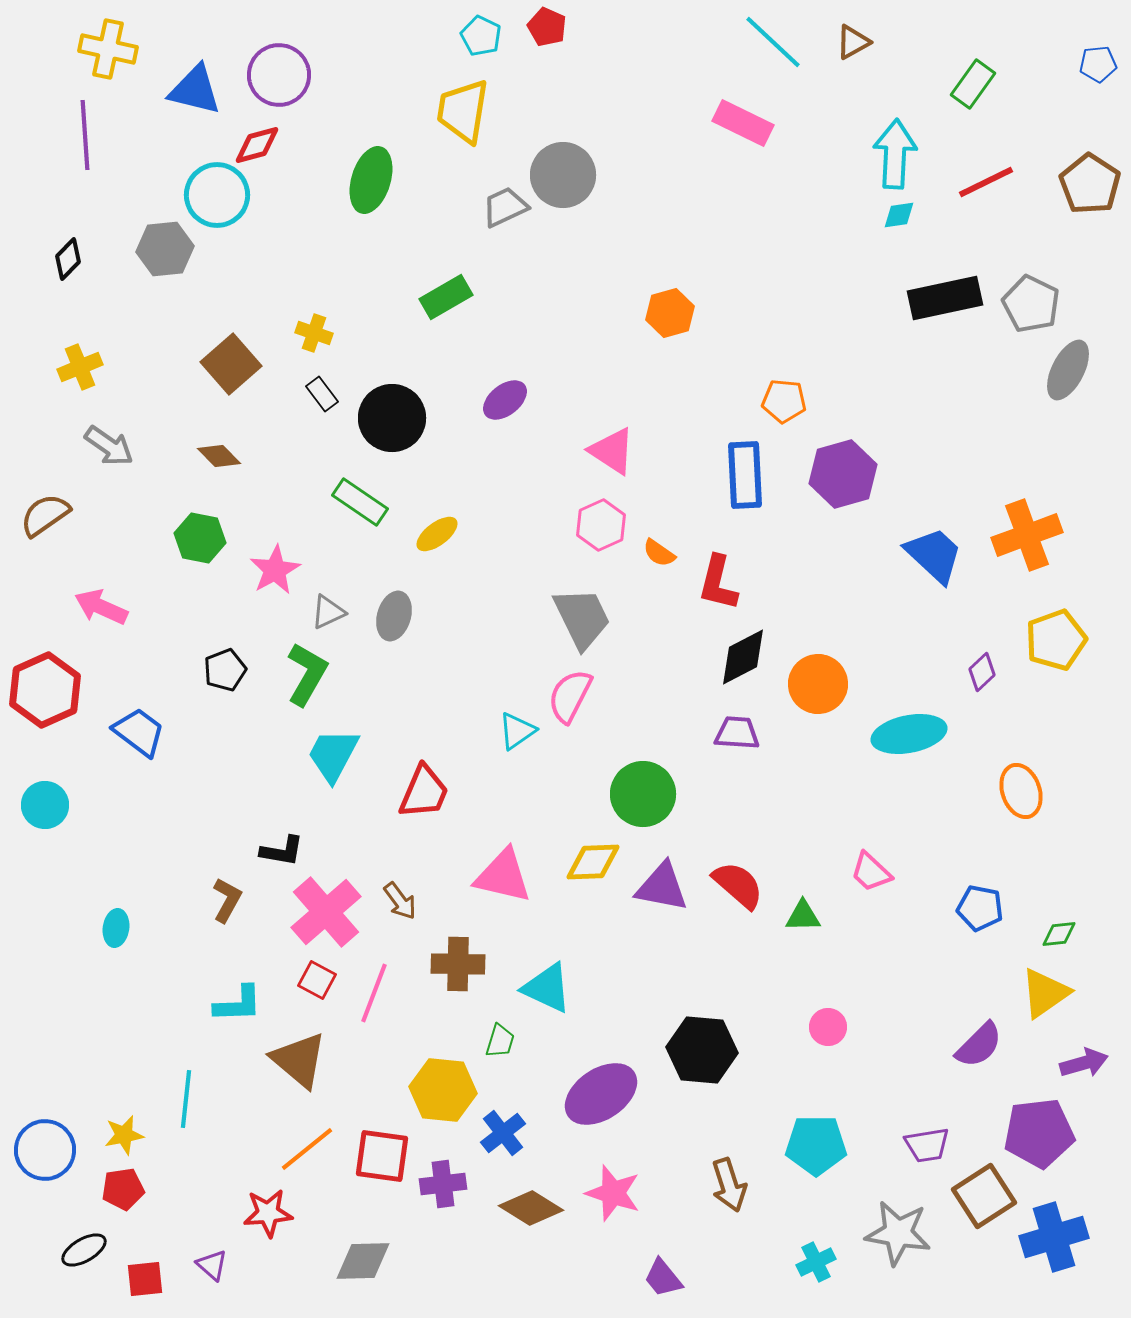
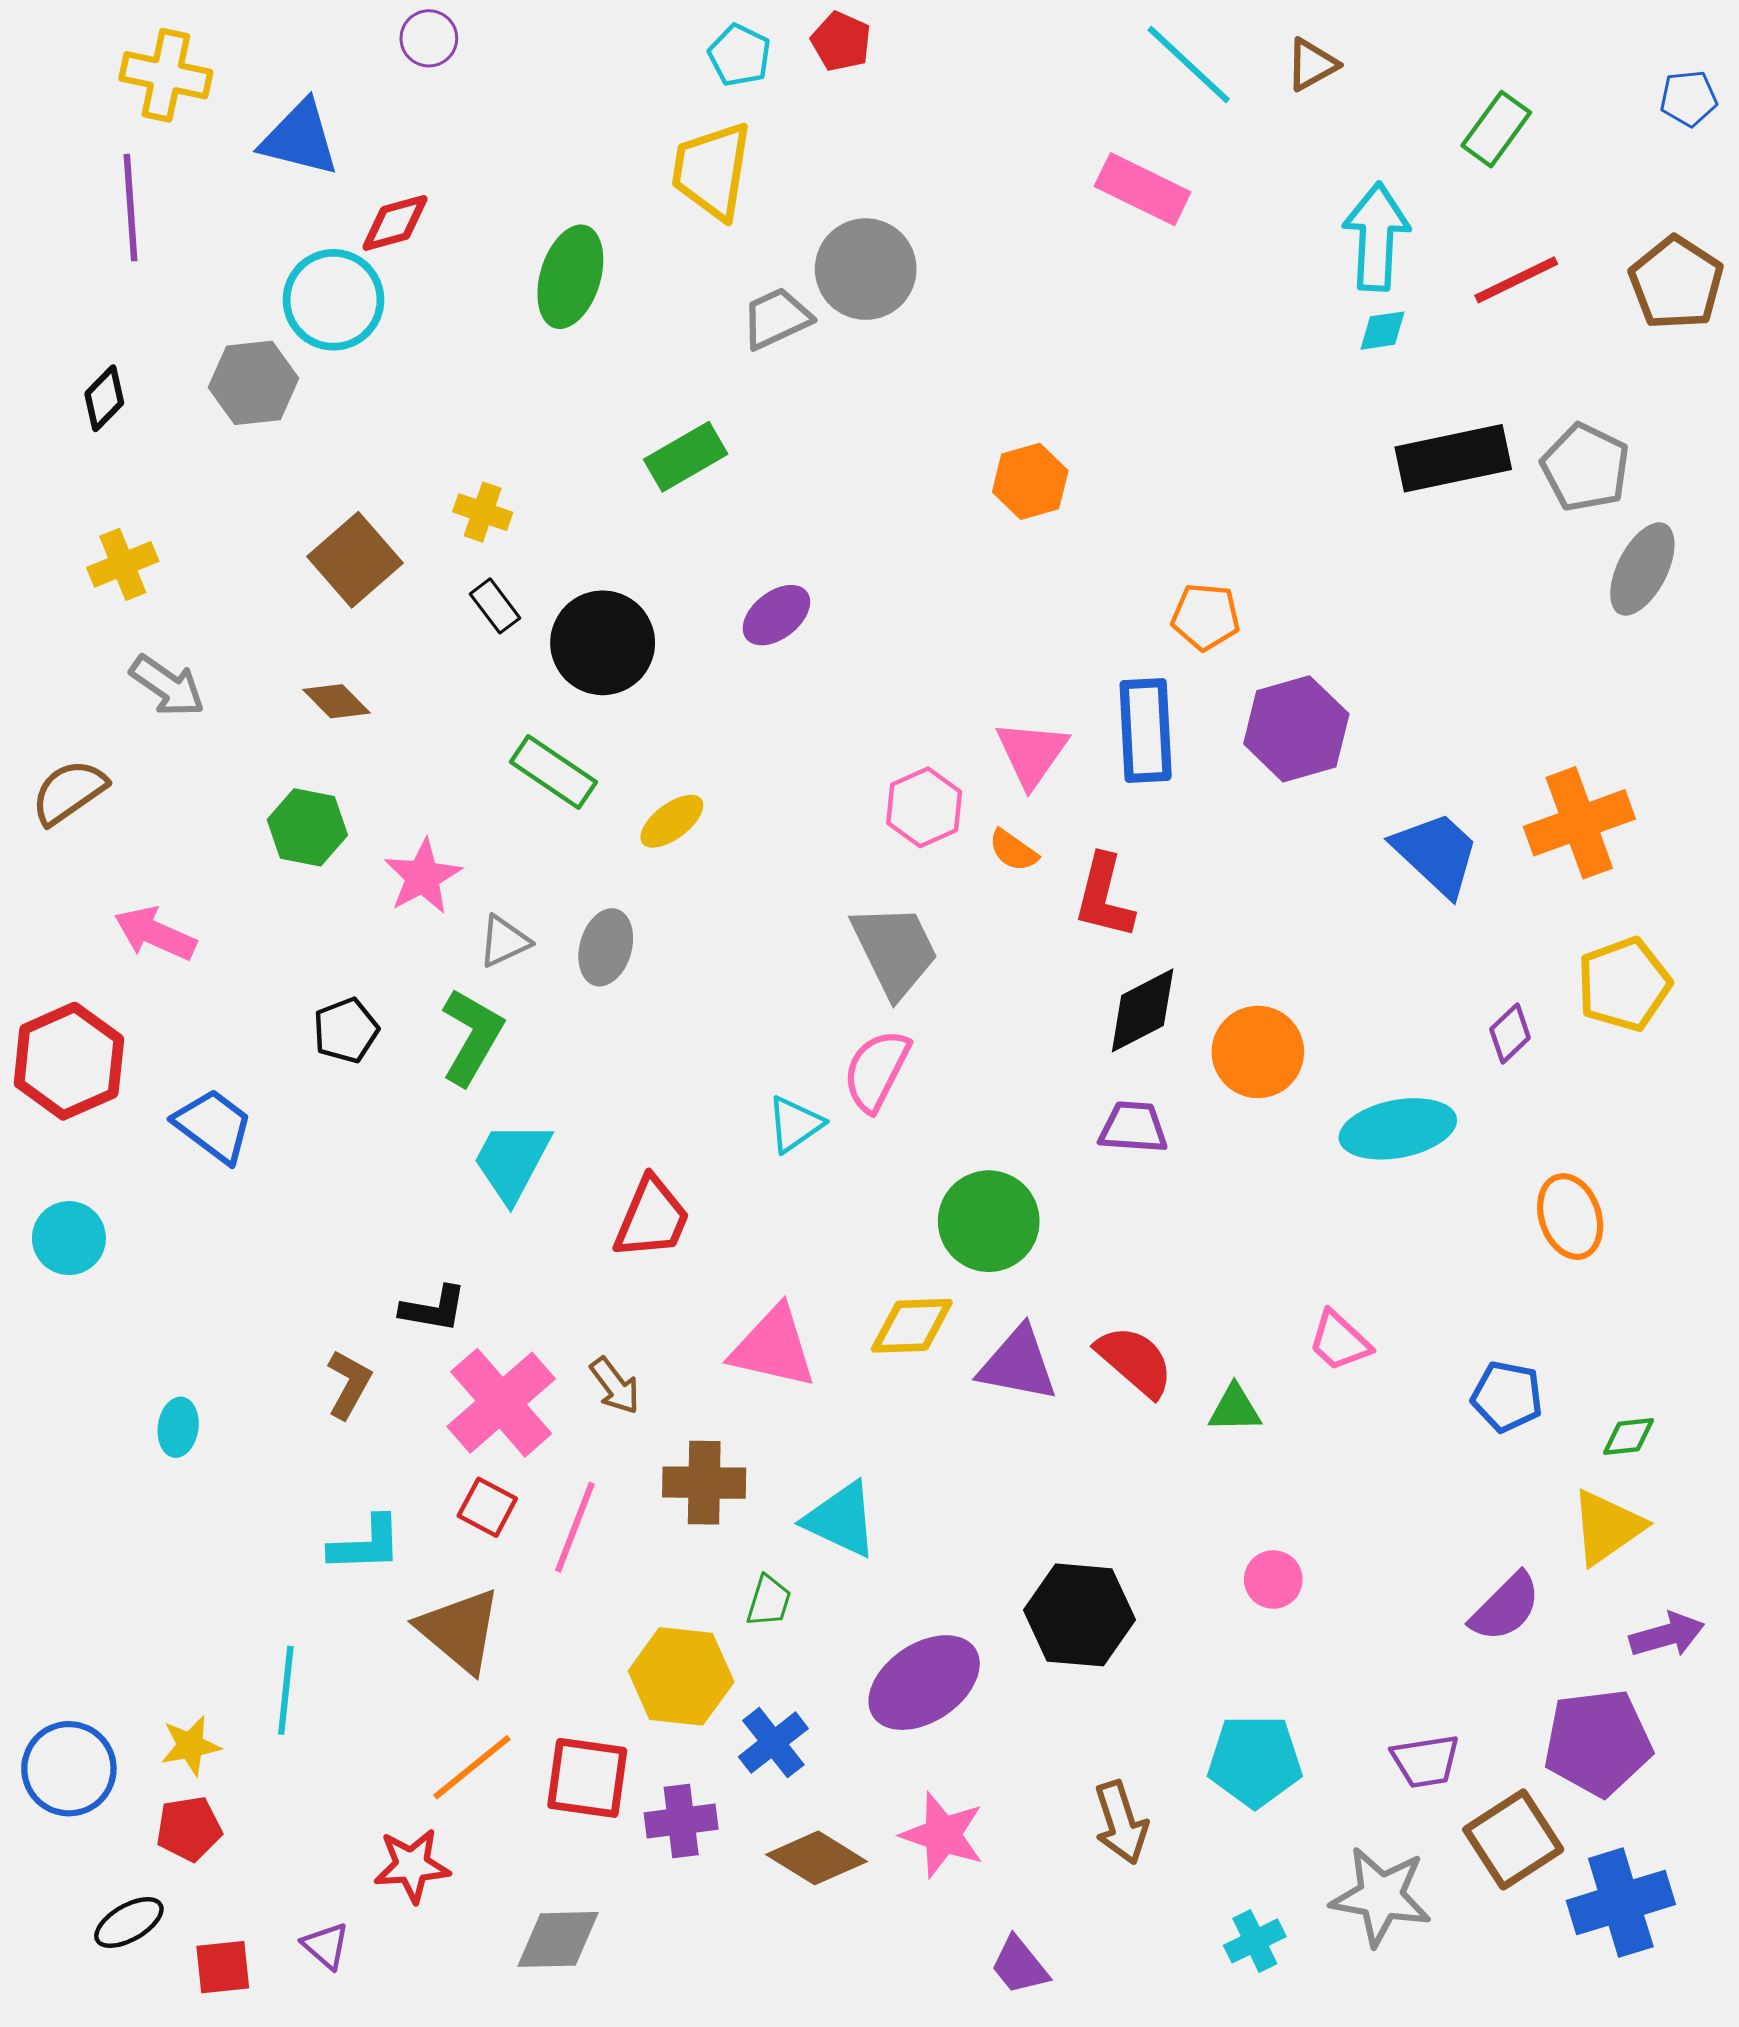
purple circle: (279, 75) -> (429, 38), moved, size x0.6
pink triangle: (612, 451) -> (1032, 754), moved, turned 32

